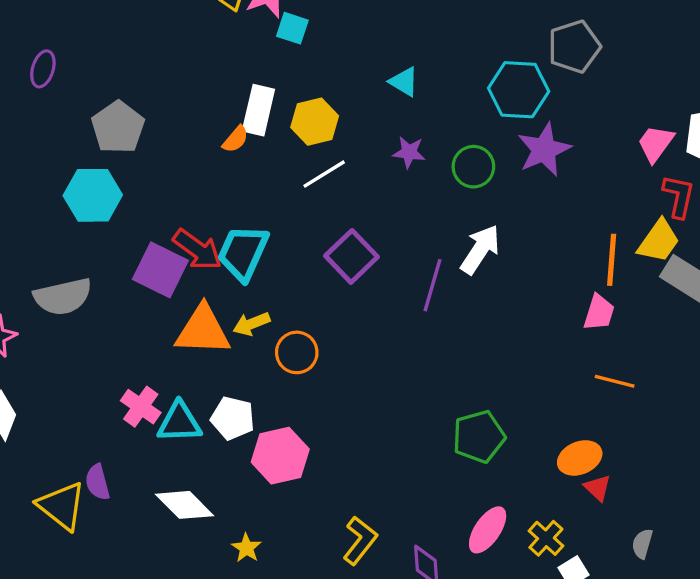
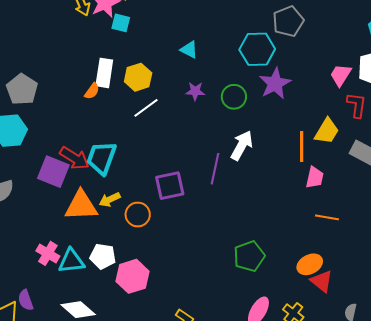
yellow trapezoid: (659, 241) -> (327, 131), moved
purple square: (351, 256) -> (170, 186), moved, turned 36
orange line: (612, 260) -> (302, 147), moved
red triangle: (598, 488) -> (322, 281), size x1.4

